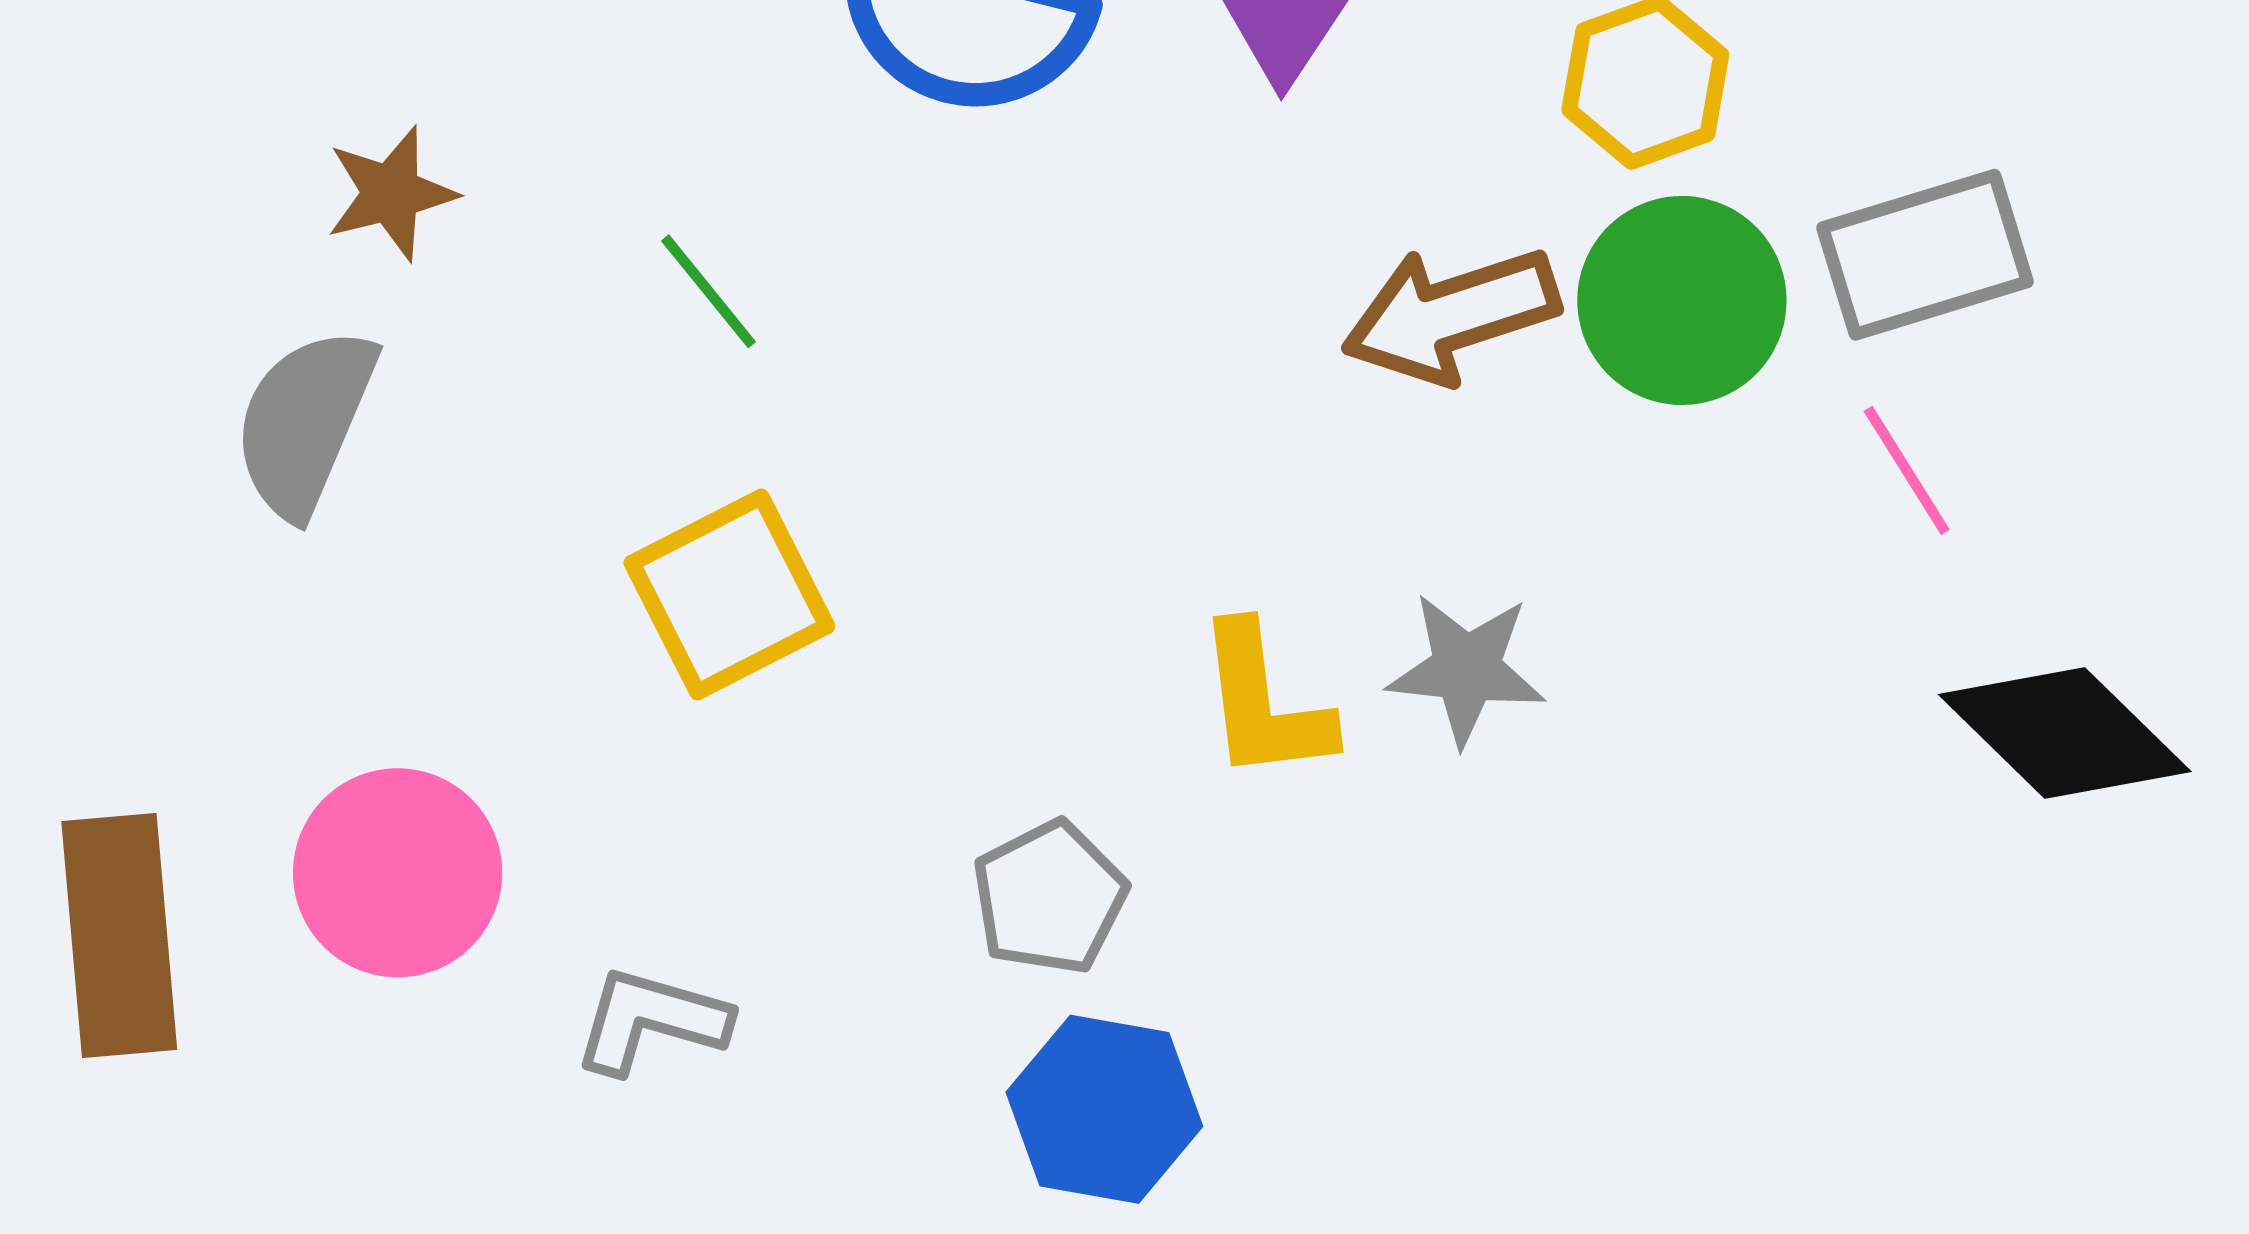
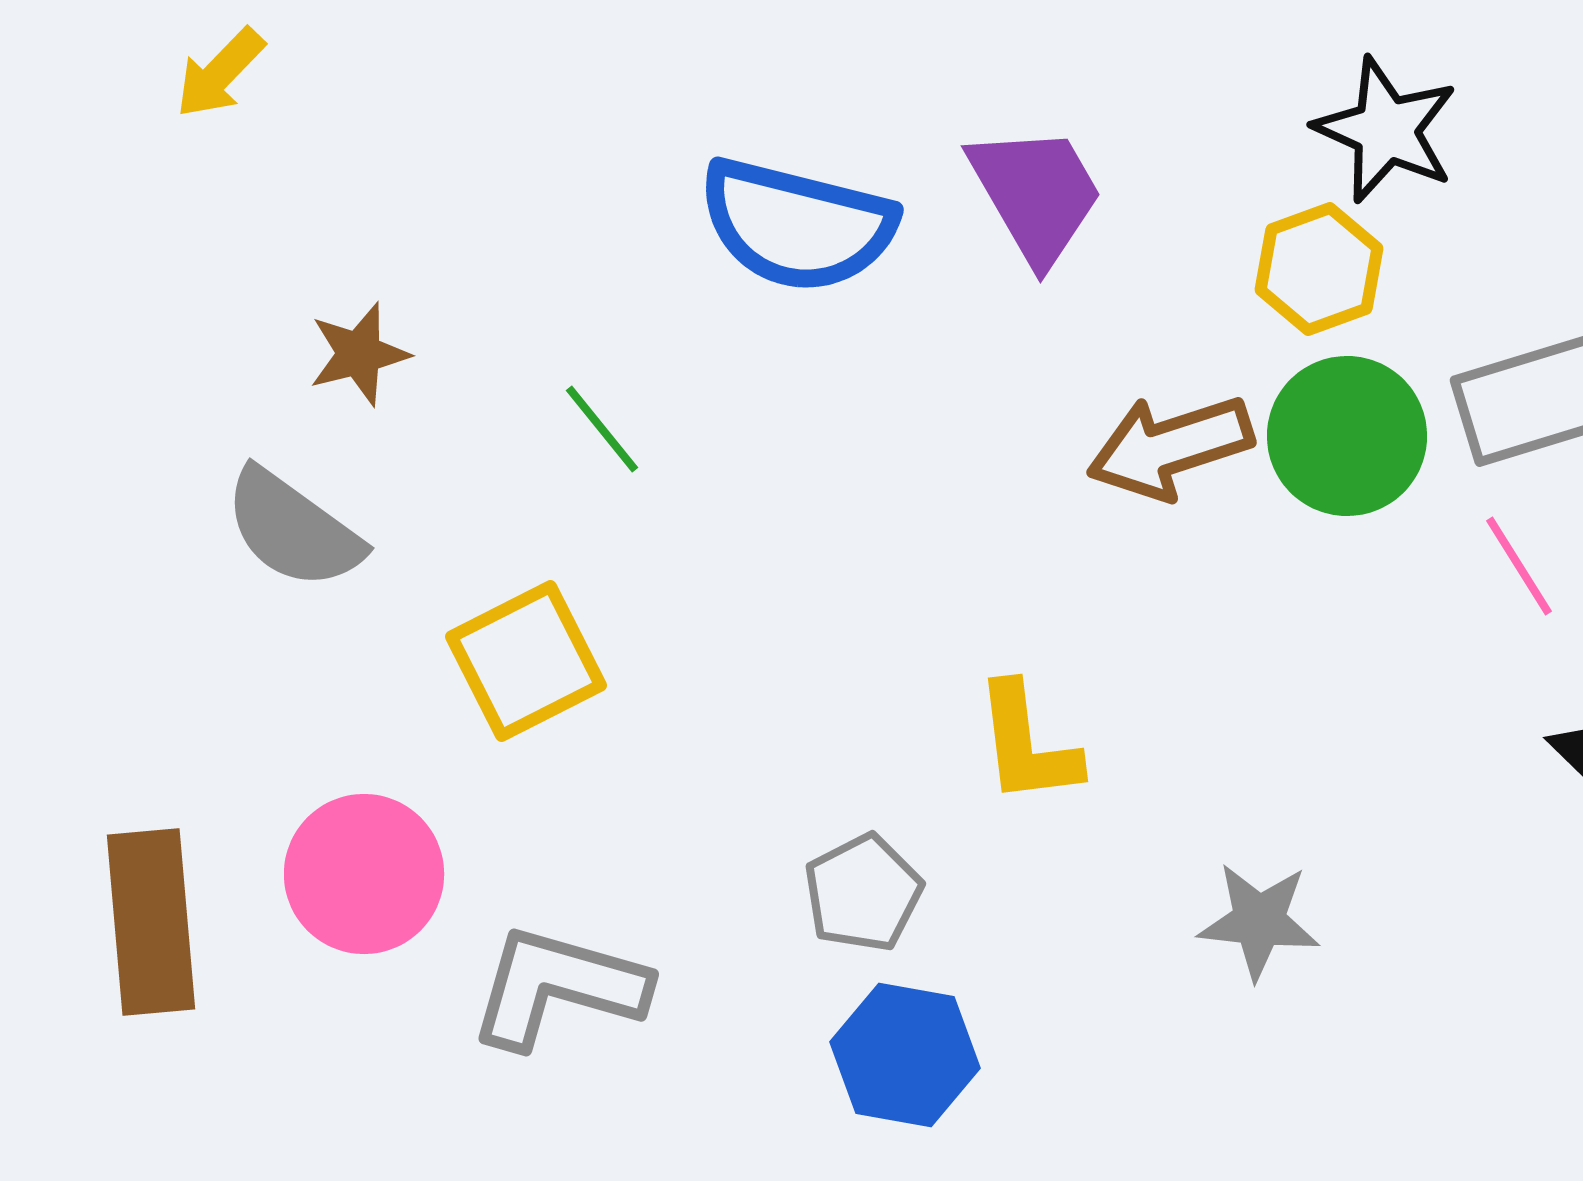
gray semicircle: (305, 422) -> (293, 529), turned -77
yellow square: (729, 594) -> (526, 661), moved
gray star: (1466, 669) -> (1259, 921), moved
gray L-shape: (651, 1020) -> (558, 987), size x1.5

